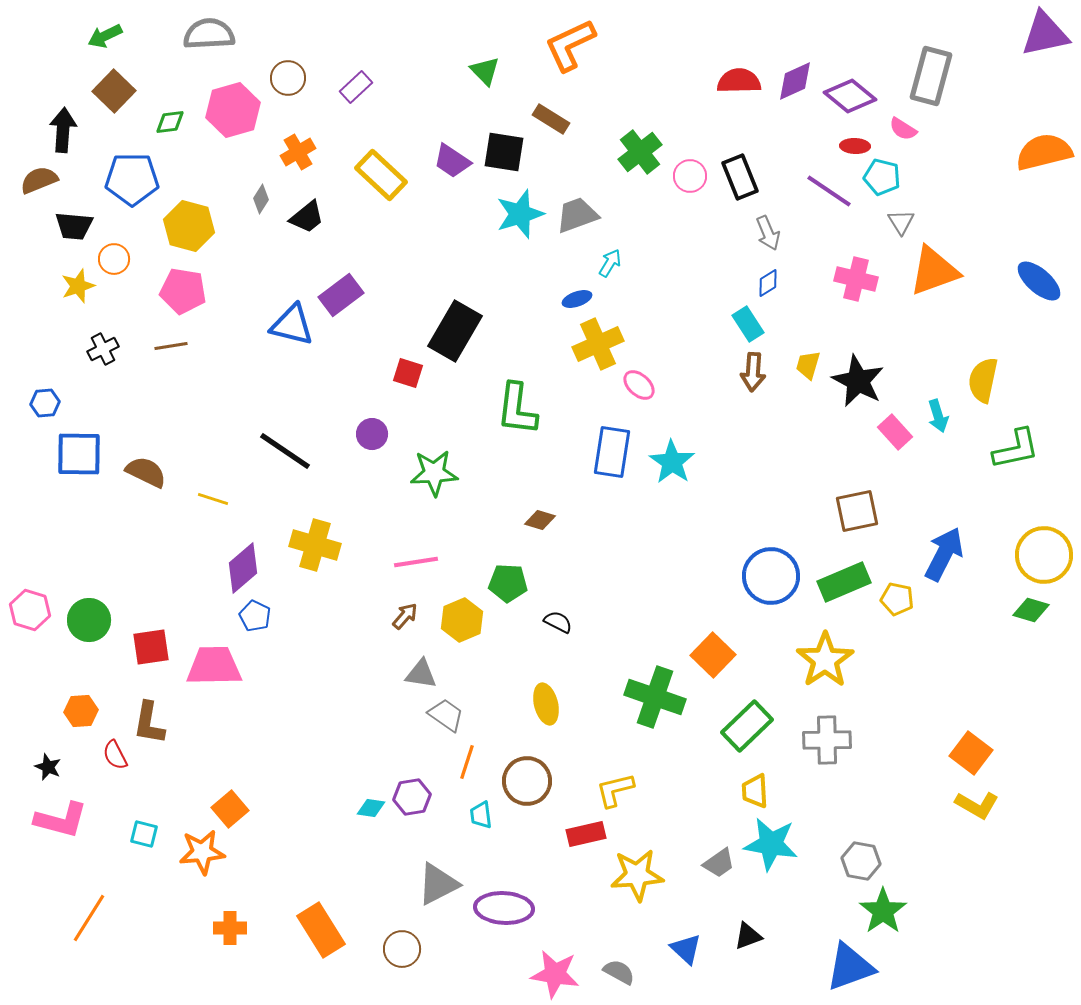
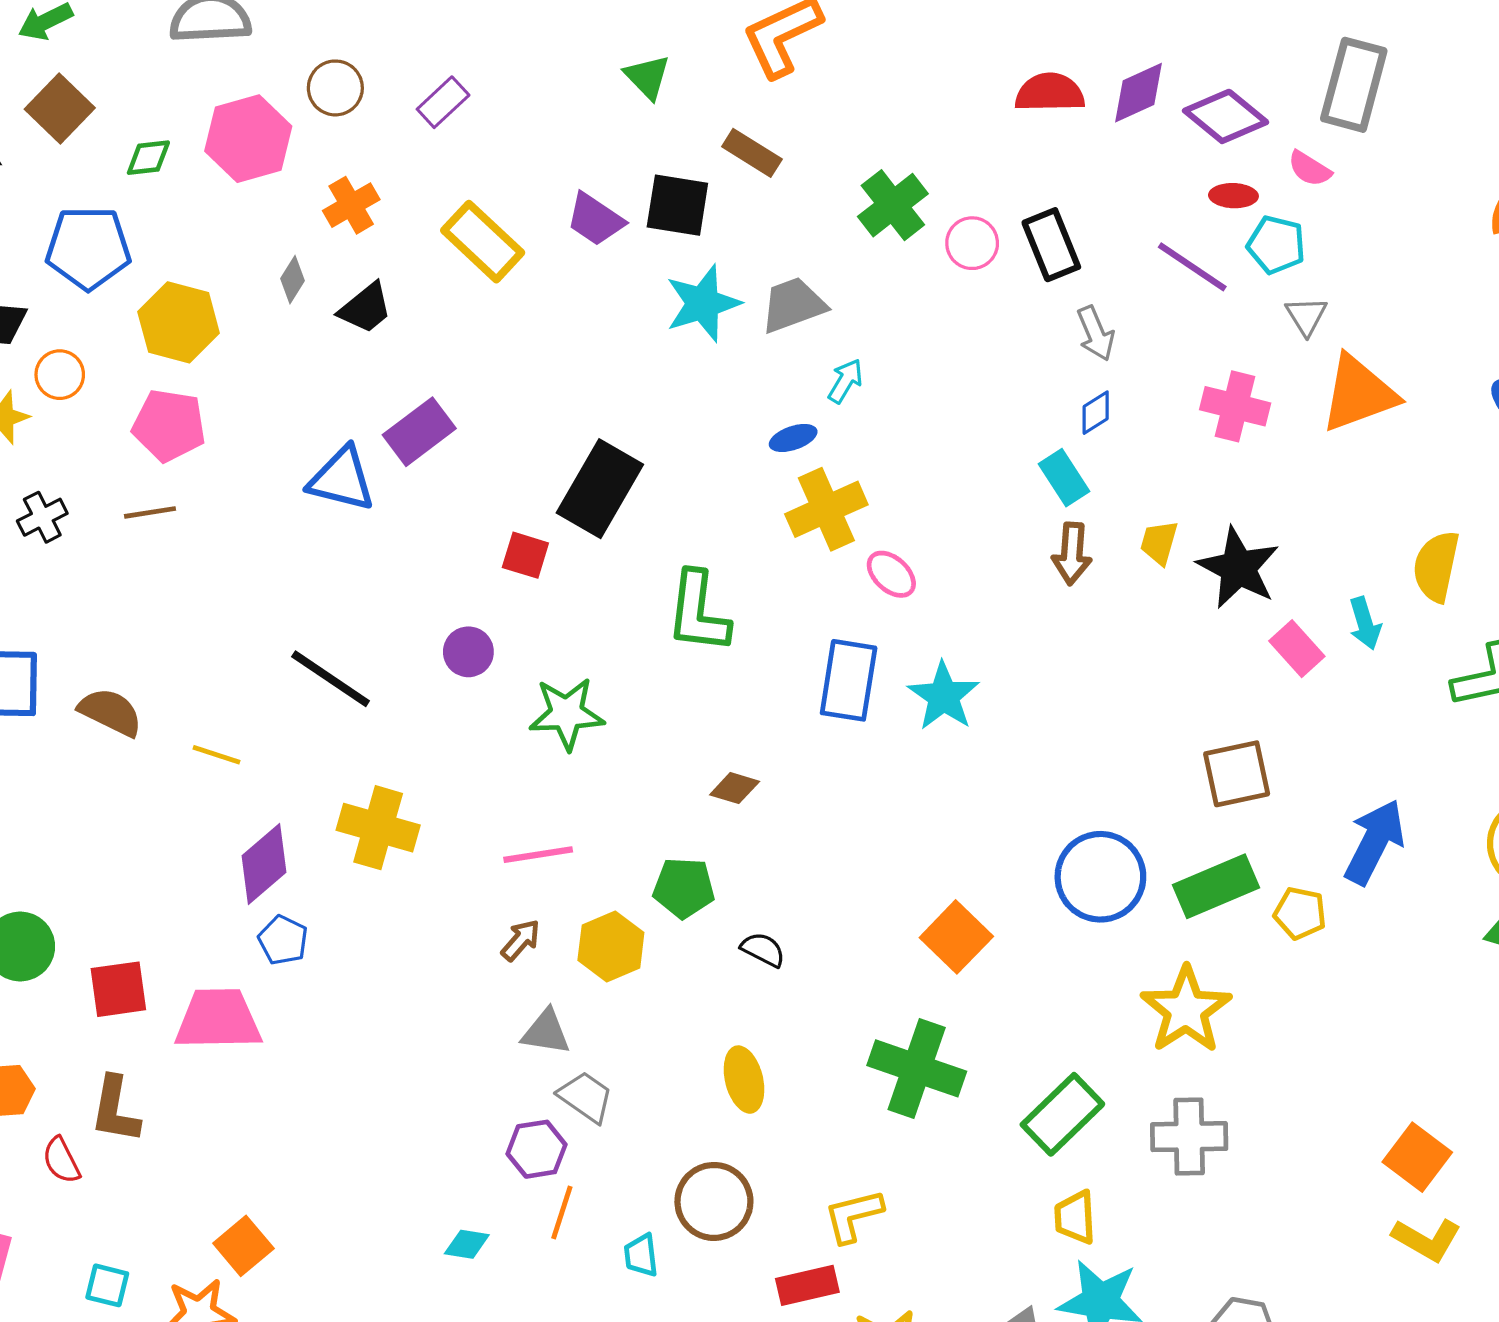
orange square: (713, 655) -> (956, 937), moved
orange line: (467, 762) -> (562, 1213), moved
purple hexagon: (412, 797) -> (537, 1149), moved

